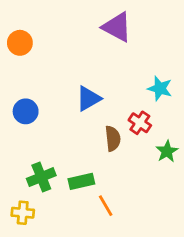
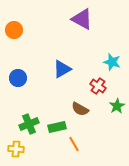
brown semicircle: (113, 138) -> (80, 109), moved, turned 126

